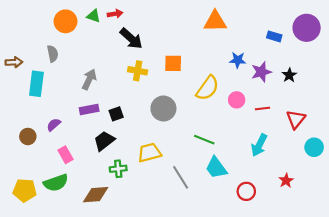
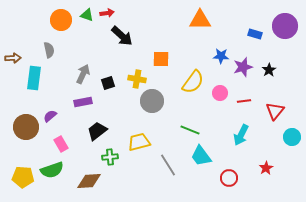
yellow cross: (138, 71) -> (137, 79), moved
black square: (116, 114) -> (108, 83), moved
brown circle: (28, 136) -> (26, 127), size x1.6

